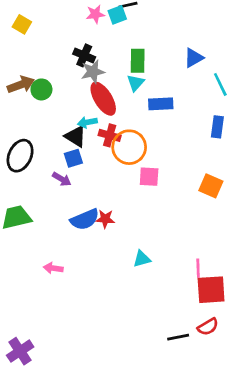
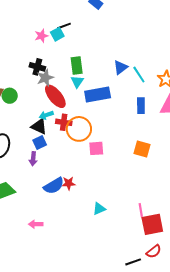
blue triangle: (194, 58) -> (121, 67), moved
blue rectangle: (161, 104) -> (98, 94), size x1.4
purple arrow: (62, 179) -> (33, 159), turned 72

